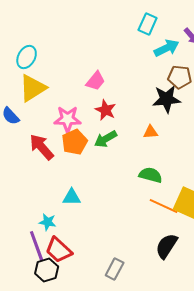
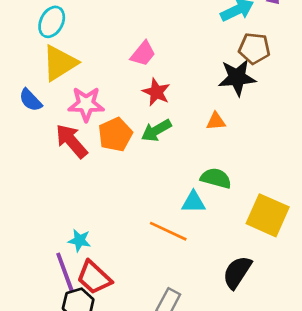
pink star: (68, 119) -> (86, 104), moved
cyan triangle: (72, 197) -> (193, 202), moved
orange line: (164, 206) -> (168, 231), moved

